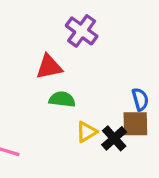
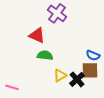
red triangle: (49, 67) -> (37, 35), turned 36
blue semicircle: (140, 99) -> (93, 55), turned 128

